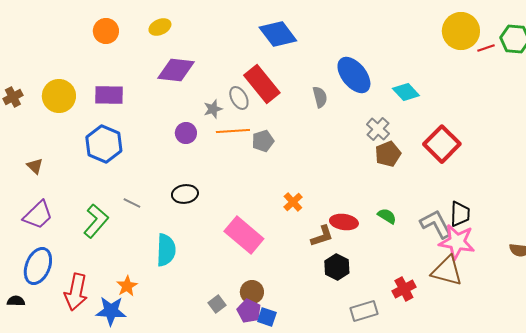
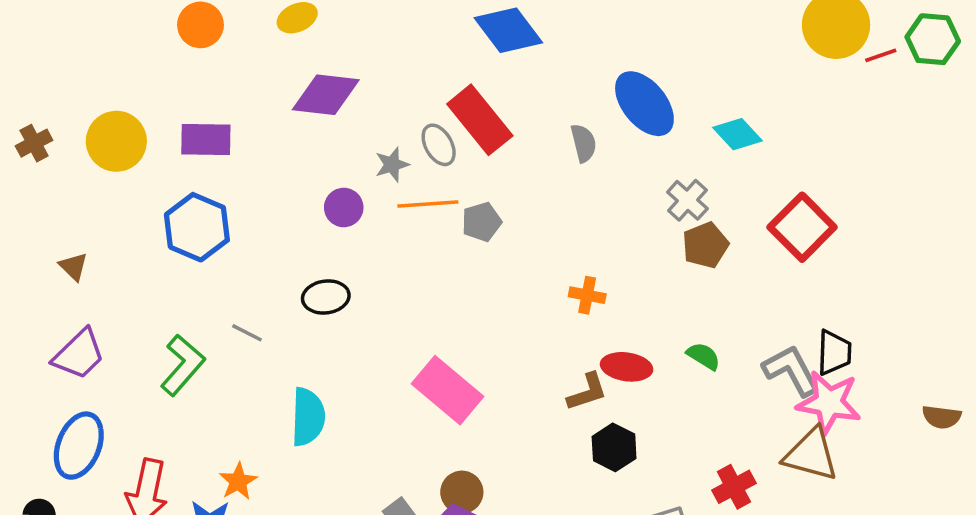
black ellipse: (185, 194) -> (326, 297), moved
orange cross: (293, 202) -> (587, 295), moved, turned -36

